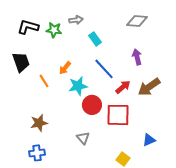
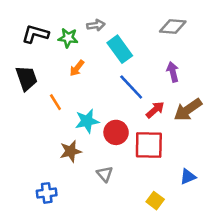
cyan rectangle: (95, 39) -> (120, 49), size x1.5
orange arrow: (65, 68) -> (77, 68), moved
cyan star: (78, 86) -> (87, 121), moved
brown star: (39, 123) -> (71, 151), moved

